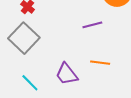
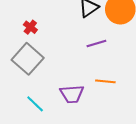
purple trapezoid: (67, 74) -> (72, 94), turned -55

